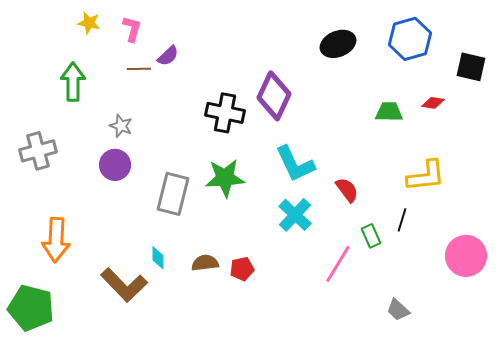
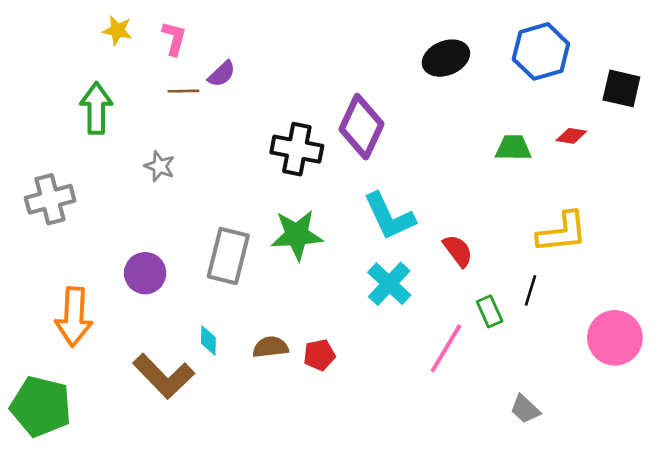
purple circle: (115, 165) -> (145, 273), moved

